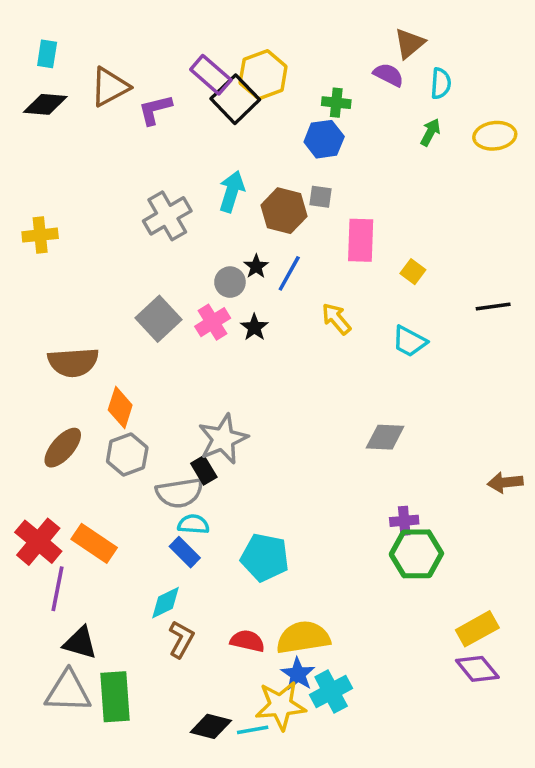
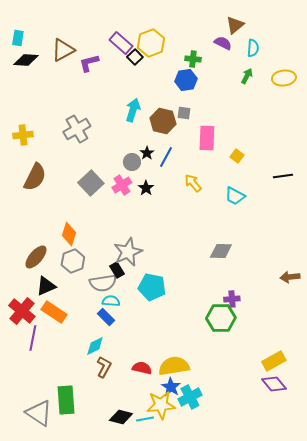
cyan rectangle: (47, 54) -> (18, 38), moved
black square: (235, 99) -> (135, 57), size x0.6
gray cross: (167, 216) -> (77, 129), moved
brown semicircle: (73, 362) -> (35, 177), moved, turned -60
green hexagon: (416, 554) -> (221, 318), moved
cyan pentagon: (265, 557) -> (152, 287), moved
black triangle: (80, 643) -> (46, 286), moved, turned -40
gray triangle: (68, 691) -> (39, 413), moved, turned 32

